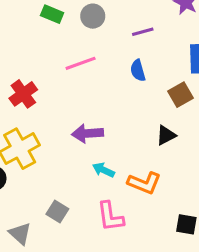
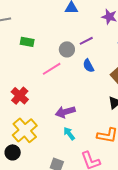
gray circle: (93, 16) -> (67, 49), moved
cyan arrow: (103, 170) -> (69, 134), moved, turned 40

